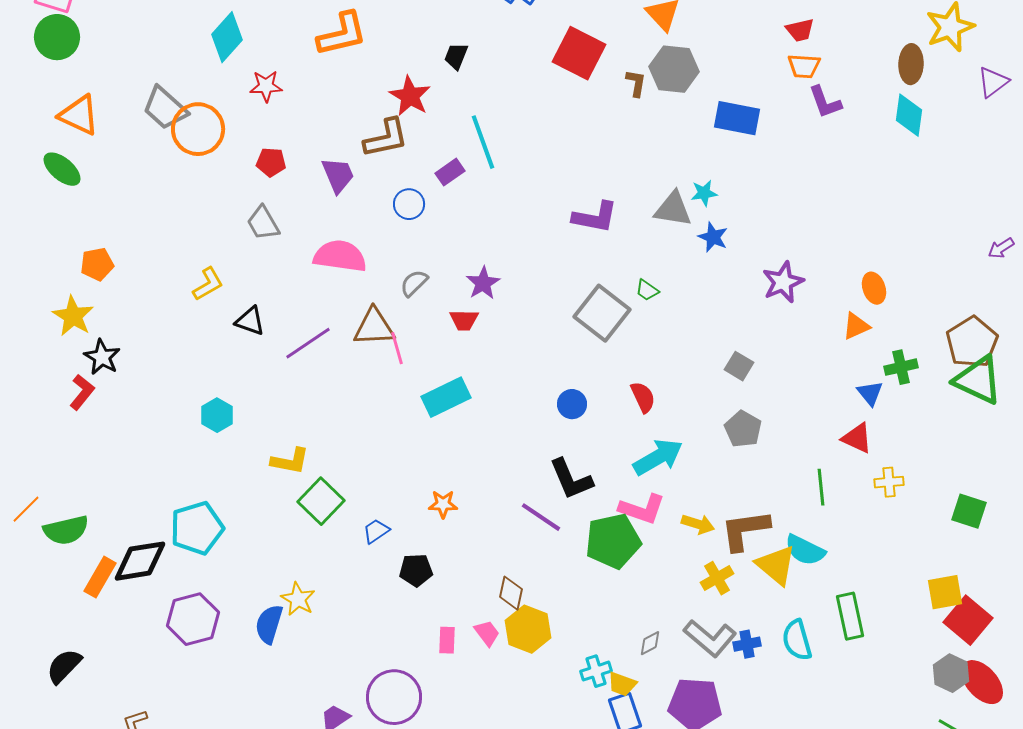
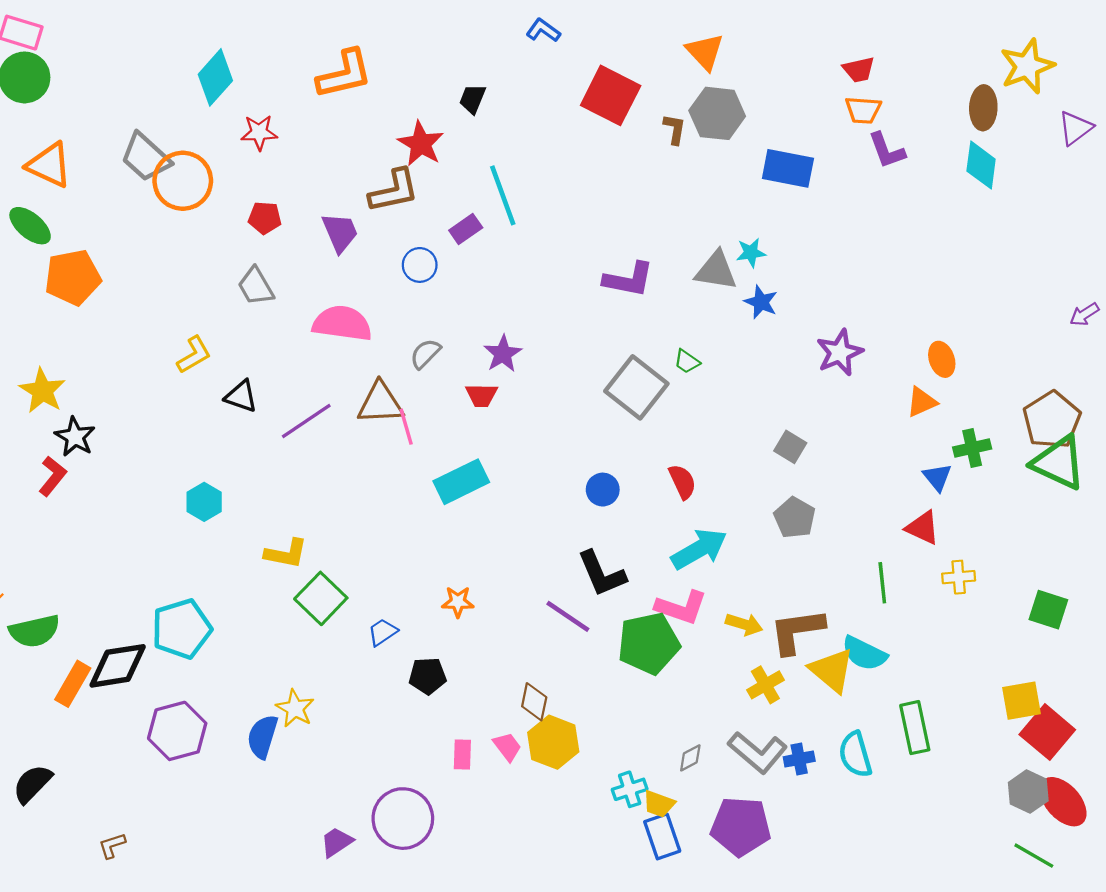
orange pentagon: (97, 264) -> (73, 277), moved, size x1.5

